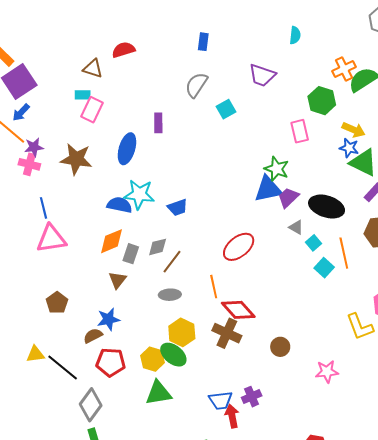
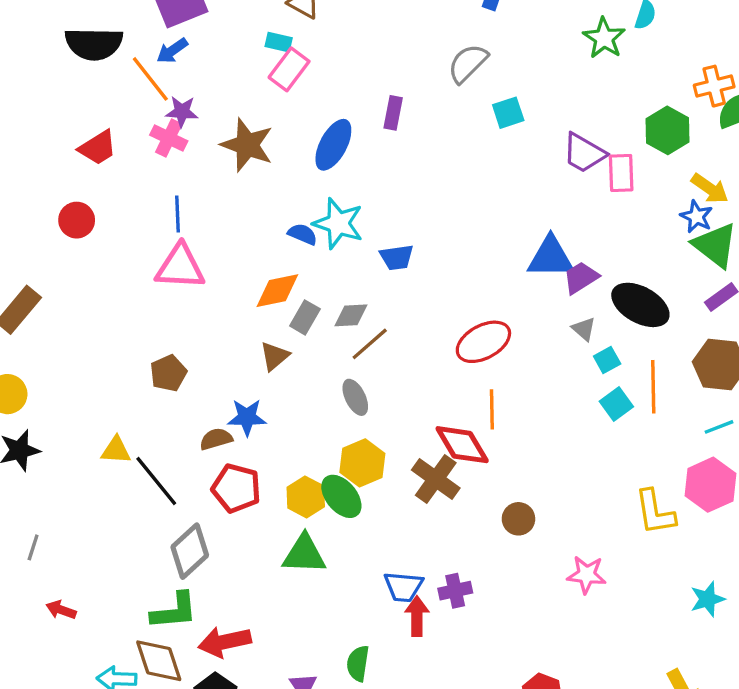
purple trapezoid: (262, 75) -> (584, 153), moved
green star: (277, 169) -> (604, 38), moved
blue semicircle: (119, 205) -> (303, 234), size x0.7
orange line: (214, 287) -> (492, 409), moved
gray ellipse: (170, 295) -> (355, 397), turned 55

